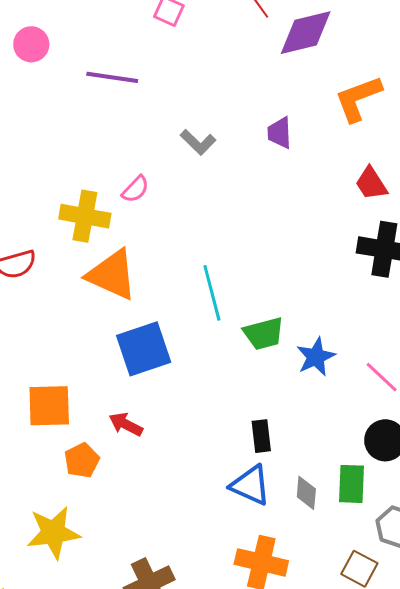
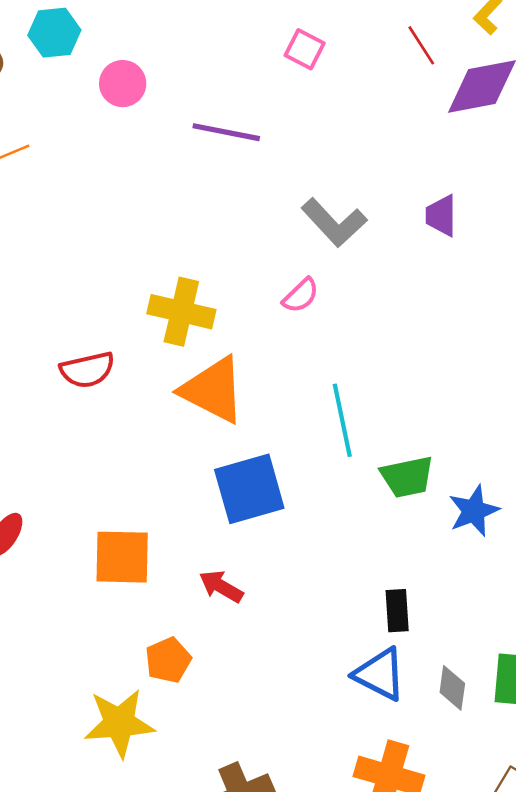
gray L-shape: (198, 142) -> (334, 223), size x1.4
pink semicircle: (135, 189) -> (301, 296), moved
orange pentagon: (82, 460) -> (168, 660), moved

